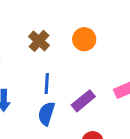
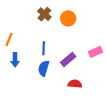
brown cross: (39, 41) -> (44, 14), moved

